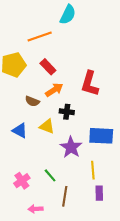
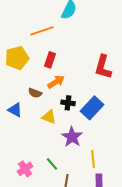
red rectangle: (48, 67) -> (50, 60), turned 63
red L-shape: (90, 84) -> (103, 67), moved
blue triangle: (20, 131) -> (15, 110), moved
blue rectangle: (101, 136) -> (92, 108), moved, turned -50

